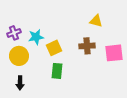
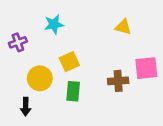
cyan star: (36, 37) -> (54, 24), moved
brown cross: (87, 46) -> (118, 81), moved
yellow circle: (19, 56) -> (40, 78), moved

